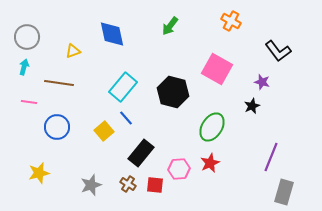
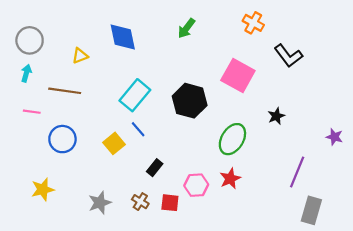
black L-shape: (278, 51) -> (288, 56), moved
purple star: (262, 82) -> (334, 137), moved
black rectangle: (141, 153) -> (155, 168), size x0.6

